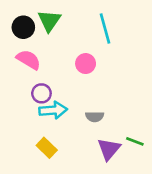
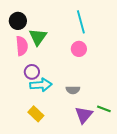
green triangle: (49, 21) -> (38, 37), moved
pink semicircle: (29, 60) -> (22, 46), turned 54
pink circle: (86, 64) -> (79, 49), moved

